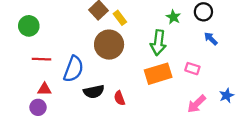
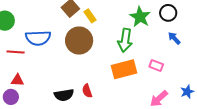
green star: (173, 17) -> (140, 17), size x1.5
blue semicircle: (74, 69) -> (38, 38), moved, turned 65
black semicircle: (94, 92) -> (64, 95), moved

